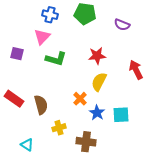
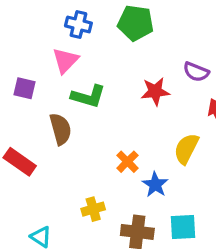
purple semicircle: (122, 25) -> (196, 72), moved
yellow semicircle: (99, 82) -> (186, 149), moved
brown semicircle: (41, 105) -> (61, 129), moved
cyan square: (121, 115) -> (183, 227), moved

